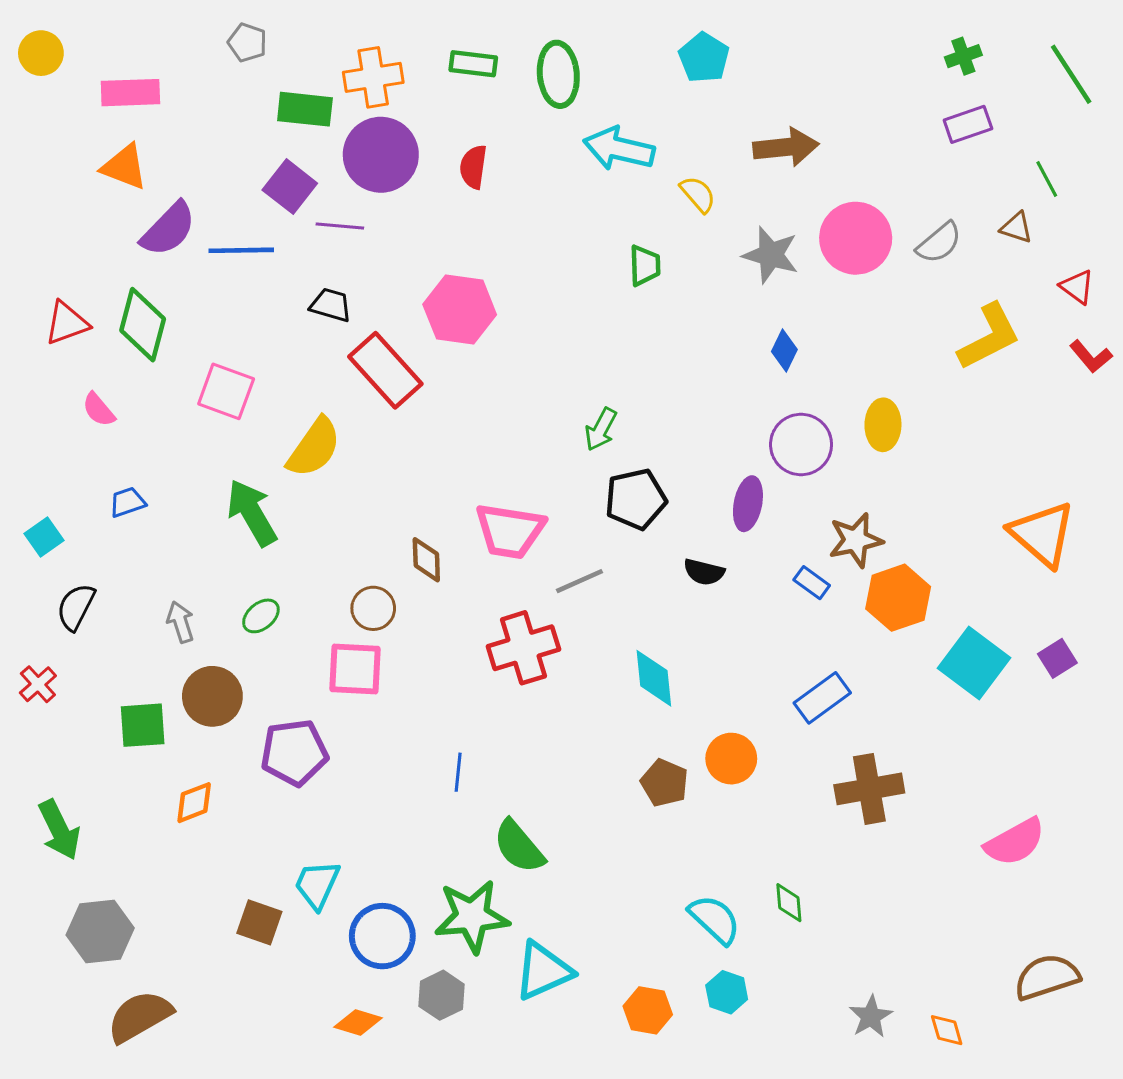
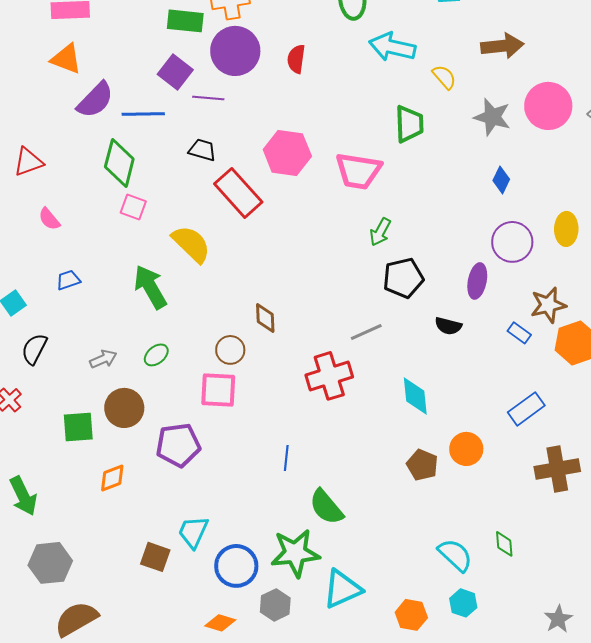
green trapezoid: (645, 265) -> (409, 124), size x1.4
green diamond: (143, 325) -> (119, 163), moved
pink square: (226, 391) -> (133, 207), size x0.7
yellow semicircle: (314, 448) -> (191, 244), turned -81
pink trapezoid: (510, 531) -> (358, 171), moved
gray arrow: (181, 622) -> (103, 359), turned 84

